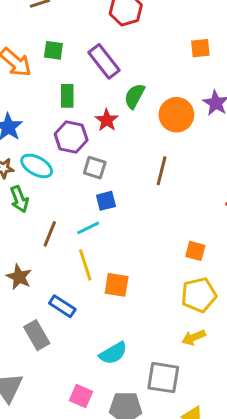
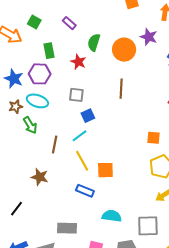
green square: (53, 50) -> (34, 22), turned 32
purple rectangle: (104, 61) -> (69, 23), size x0.6
purple hexagon: (71, 137) -> (40, 74), moved
blue rectangle: (62, 306) -> (85, 191), moved
gray rectangle: (37, 335) -> (67, 228), moved, turned -48
cyan semicircle: (113, 353) -> (112, 216), turned -132

